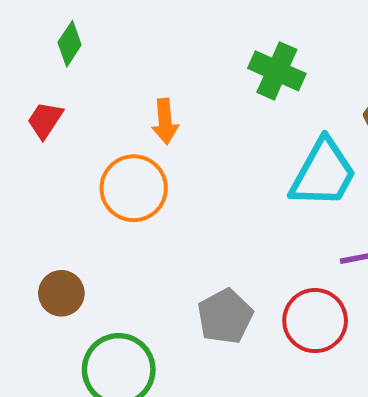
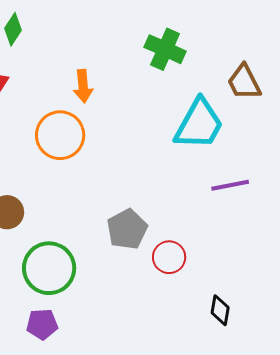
red circle: (315, 321) -> (169, 257), moved, size x0.7

